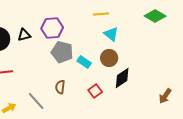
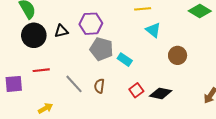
brown circle: (109, 58) -> (178, 55), moved
black diamond: (122, 78) -> (161, 93), moved, turned 45
gray line: (36, 101) -> (74, 84), moved

